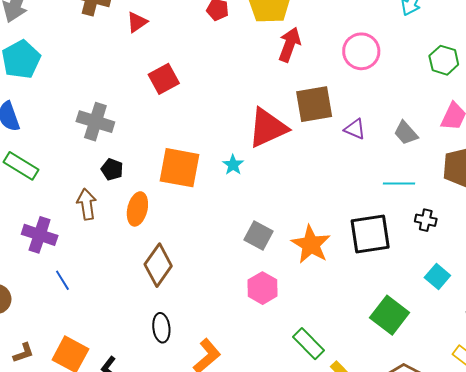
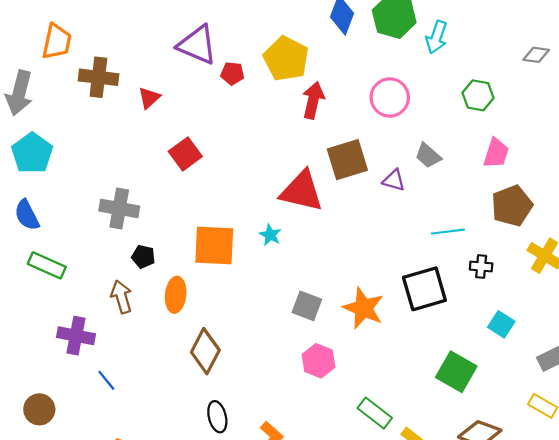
red triangle: (268, 128) -> (302, 191), turned 45
gray trapezoid: (406, 133) -> (428, 156), moved

